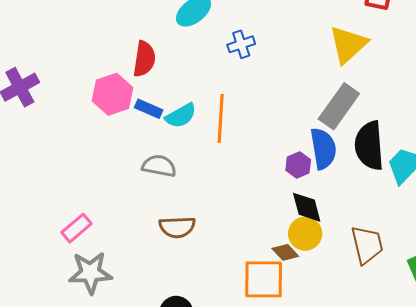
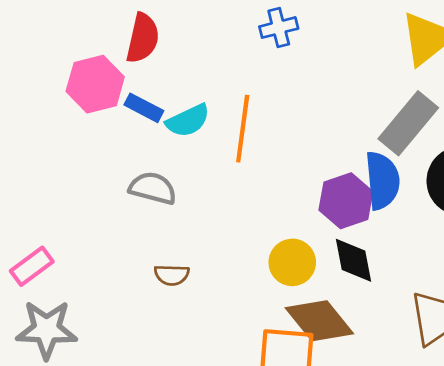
purple hexagon: (298, 165) -> (346, 201), size x1.5
brown semicircle: (177, 227) -> (172, 275), size x0.7
yellow circle: (305, 234) -> (292, 262), moved
brown diamond: (285, 252) -> (319, 321), size x1.8

